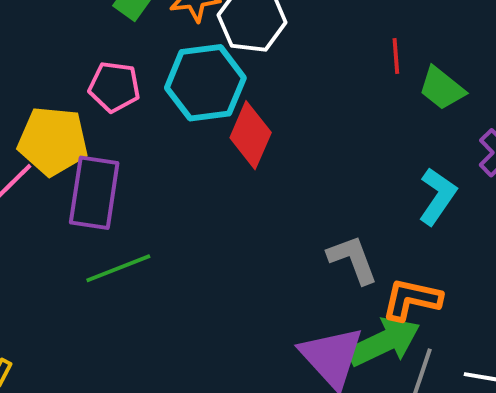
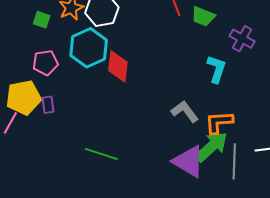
purple rectangle: (94, 193) -> (48, 105), moved, size x0.5
green line: (118, 268) -> (101, 154), moved, turned 56

